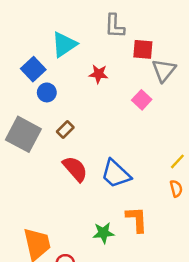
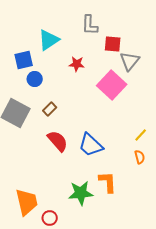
blue square: (33, 69) -> (24, 60), turned 30
pink square: (142, 100) -> (112, 85), size x1.8
green star: (103, 233) -> (81, 193), size x1.4

